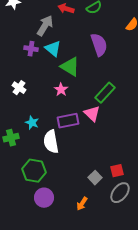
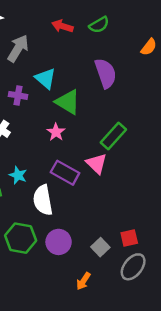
gray arrow: (45, 26) -> (18, 48), moved
purple cross: (31, 49) -> (18, 95), moved
purple rectangle: (68, 121) -> (65, 173), turned 40
purple circle: (44, 198) -> (59, 242), moved

